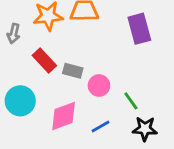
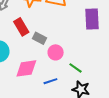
green line: (131, 101) -> (75, 68), turned -32

